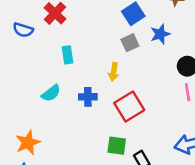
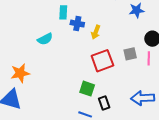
gray square: (130, 43) -> (130, 54), moved
blue cross: (88, 97) -> (77, 24), moved

